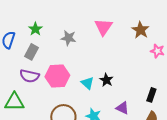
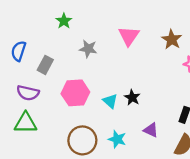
green star: (35, 29) -> (64, 21), moved
purple semicircle: (29, 76) -> (28, 93), moved

